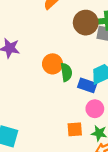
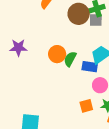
green semicircle: (66, 72) -> (70, 59), turned -133

